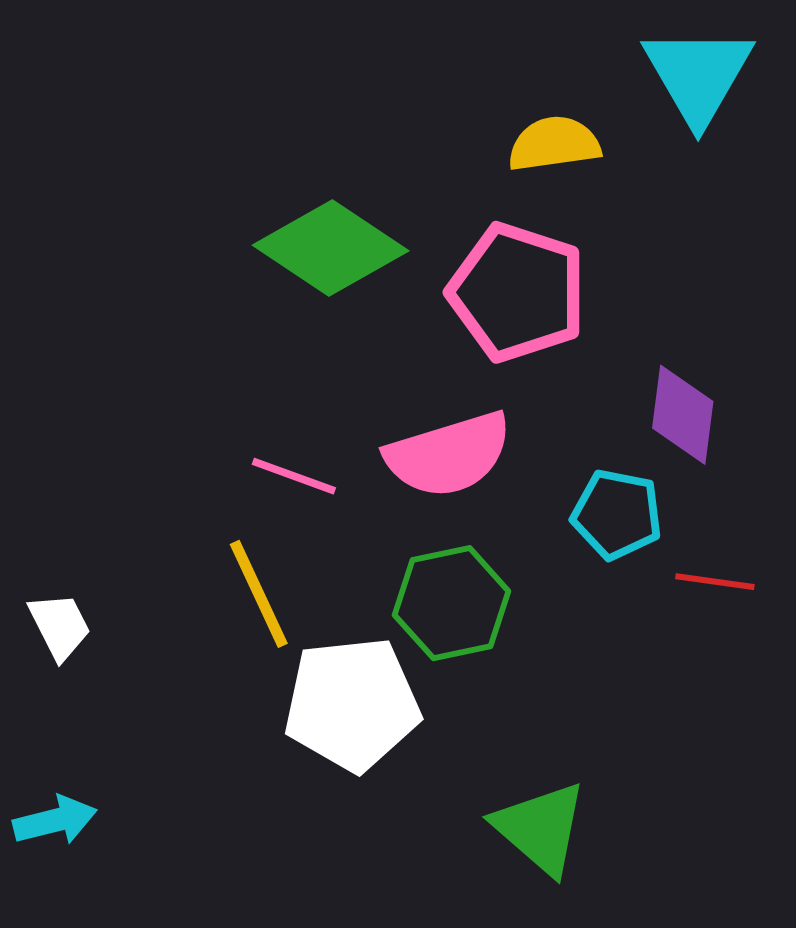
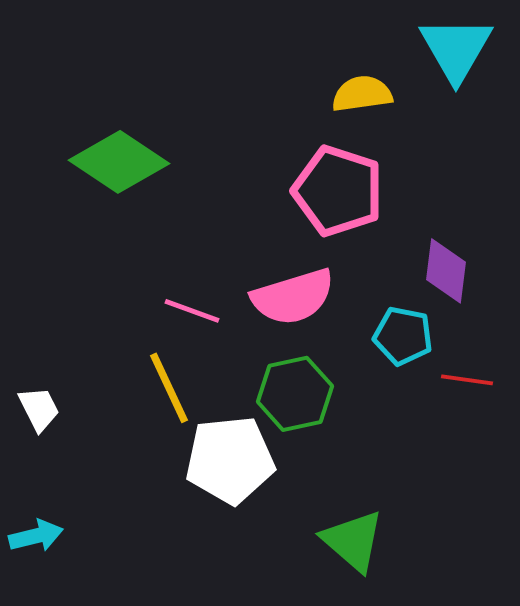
green diamond: (331, 248) -> (119, 162), moved

